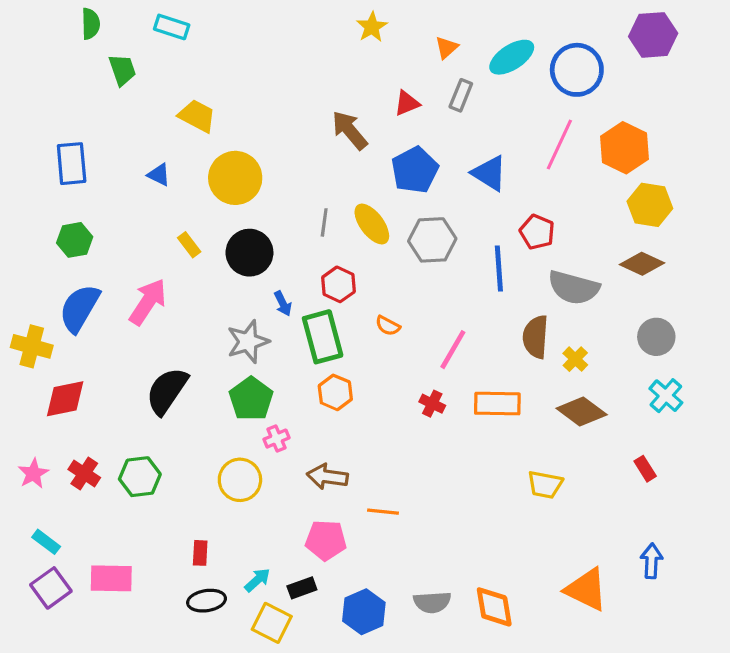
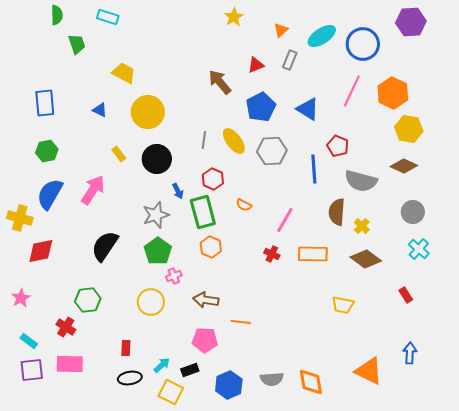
red cross: (84, 473) -> (66, 327), moved
purple square: (51, 588) -> (32, 370), turned 30

